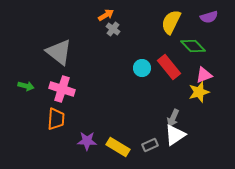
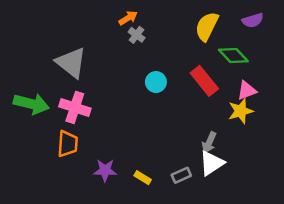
cyan circle: (142, 68) -> (156, 82), moved
green arrow: (26, 86) -> (31, 104), size x1.8
yellow rectangle: (118, 147) -> (143, 178), size x0.6

